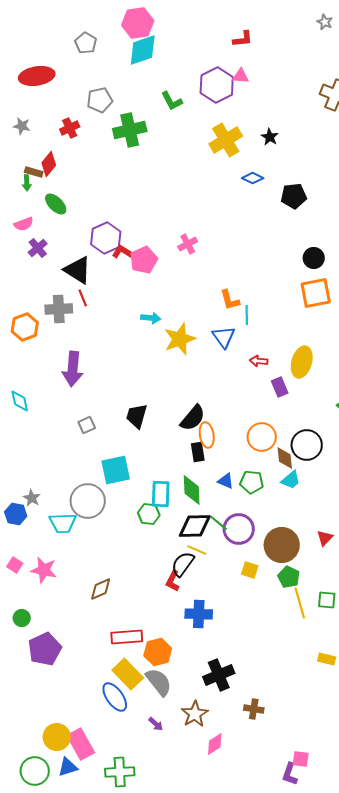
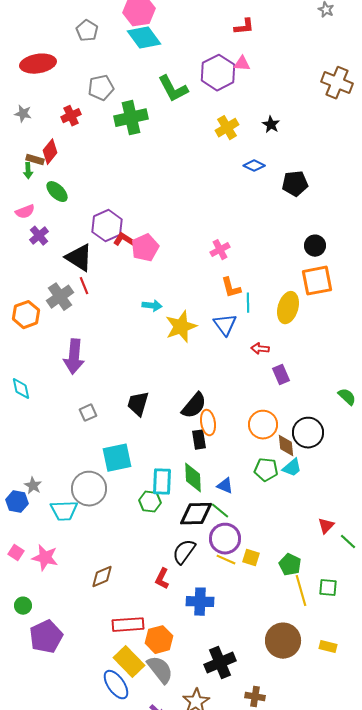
cyan diamond: (143, 50) -> (144, 38), turned 72
green L-shape: (172, 101) -> (173, 89), size x1.4
yellow cross: (226, 140) -> (227, 128), size x0.7
pink cross: (188, 244) -> (220, 250), moved
gray cross: (59, 309) -> (60, 297), turned -32
yellow ellipse: (302, 362) -> (288, 308), moved
blue triangle: (226, 481) -> (225, 486), moved
green pentagon: (252, 482) -> (266, 470), moved
purple circle: (239, 529) -> (225, 539), moved
brown circle: (282, 545) -> (283, 641), moved
yellow line: (197, 550) -> (226, 560), moved
red L-shape: (173, 581) -> (162, 579), moved

